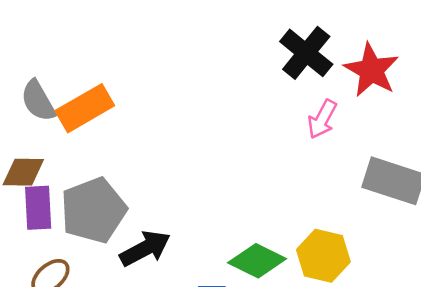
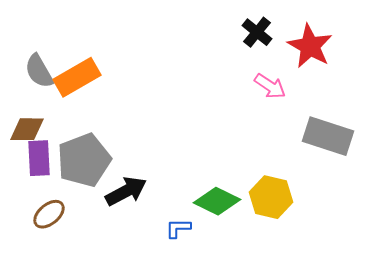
black cross: (306, 53) -> (257, 32), size x0.7
pink arrow: (322, 119) -> (270, 86), turned -84

